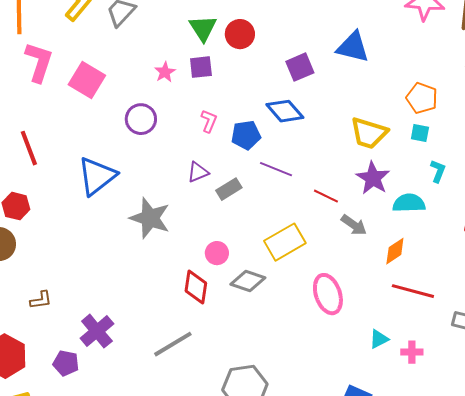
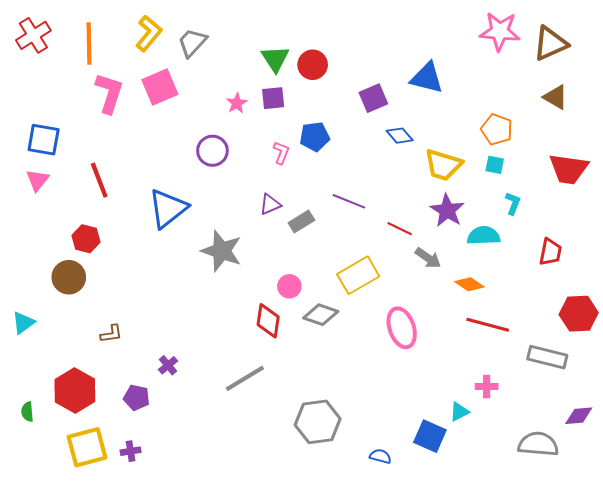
pink square: (87, 80) -> (160, 87), moved, turned 36
blue diamond: (285, 111) -> (400, 136), moved, size x0.7
blue pentagon: (246, 135) -> (315, 137), moved
orange diamond: (395, 251) -> (469, 284), turned 68
purple cross: (97, 331) -> (168, 365), size x0.6
cyan triangle: (379, 339) -> (459, 412), moved

